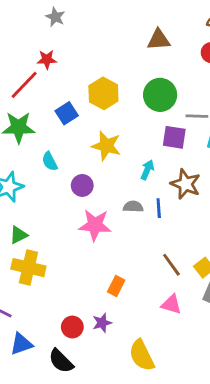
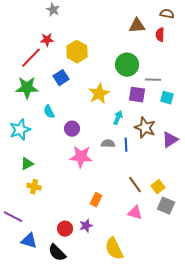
brown triangle: (159, 40) -> (137, 26), moved
yellow hexagon: (103, 93) -> (77, 52), moved
yellow star: (106, 146) -> (99, 94), moved, turned 30
yellow cross: (28, 268) -> (34, 187), size x0.6
blue triangle: (21, 344) -> (29, 241), turned 36

